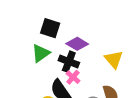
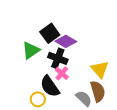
black square: (50, 28) -> (50, 33), moved, turned 36
yellow triangle: (114, 59) -> (100, 69), moved

